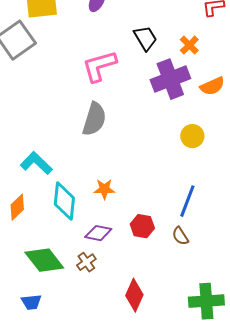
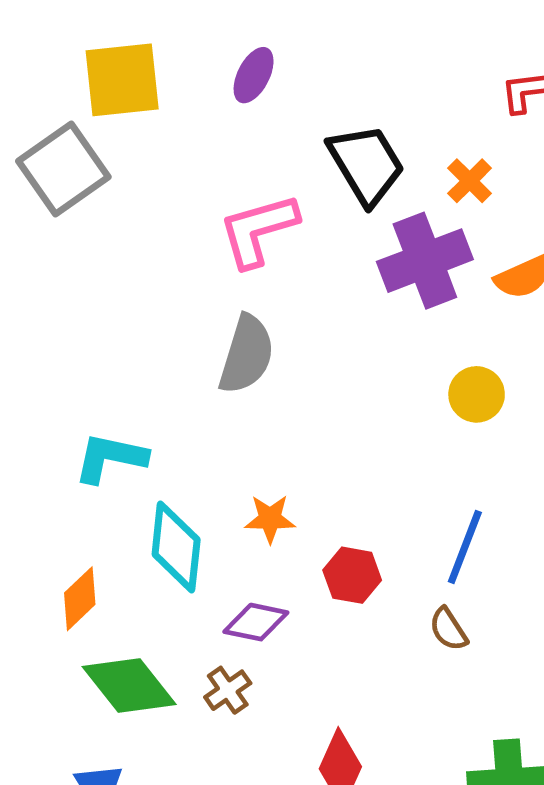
black trapezoid: (145, 38) -> (366, 164), size x1.4
cyan L-shape: (36, 163) -> (110, 458), turned -32
orange diamond: (17, 207) -> (80, 599), moved
red hexagon: (142, 226) -> (352, 575), moved

